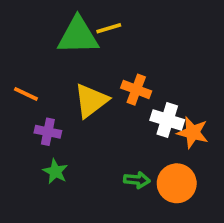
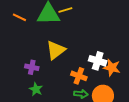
orange cross: (136, 90) -> (79, 76), moved
orange line: (26, 94) -> (19, 17), moved

